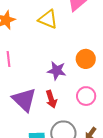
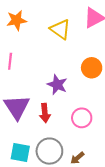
orange circle: (86, 59) -> (92, 68), moved

